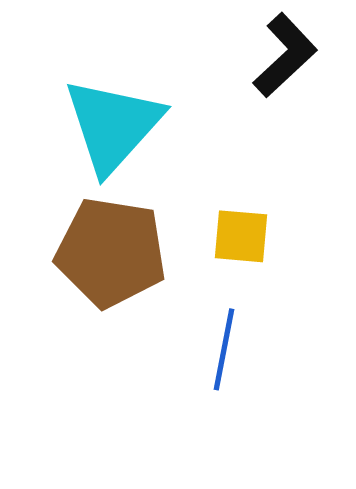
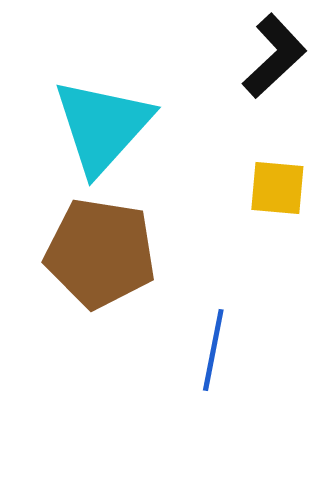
yellow square: (241, 236) -> (277, 188), moved

